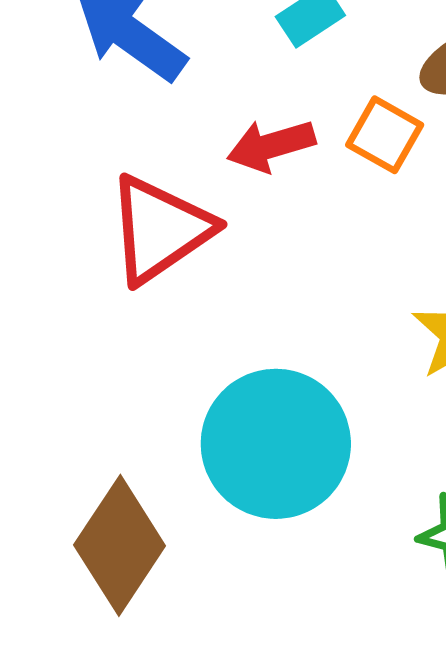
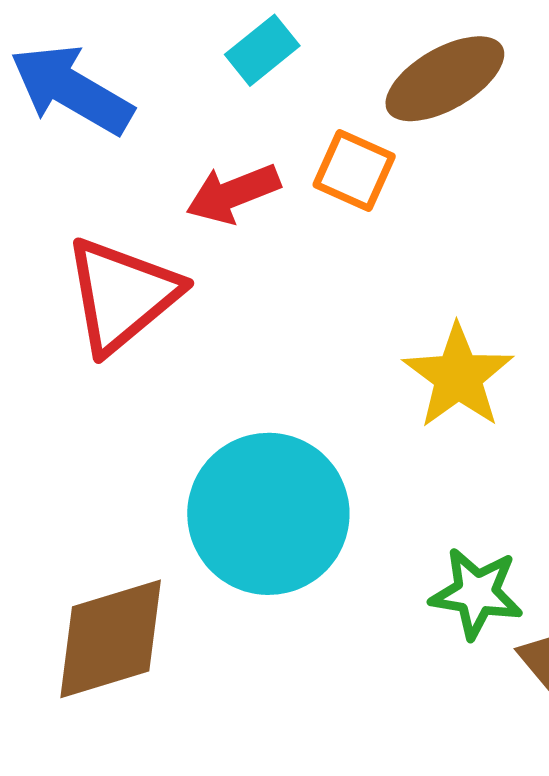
brown diamond: (120, 545) -> (111, 639), turned 45

